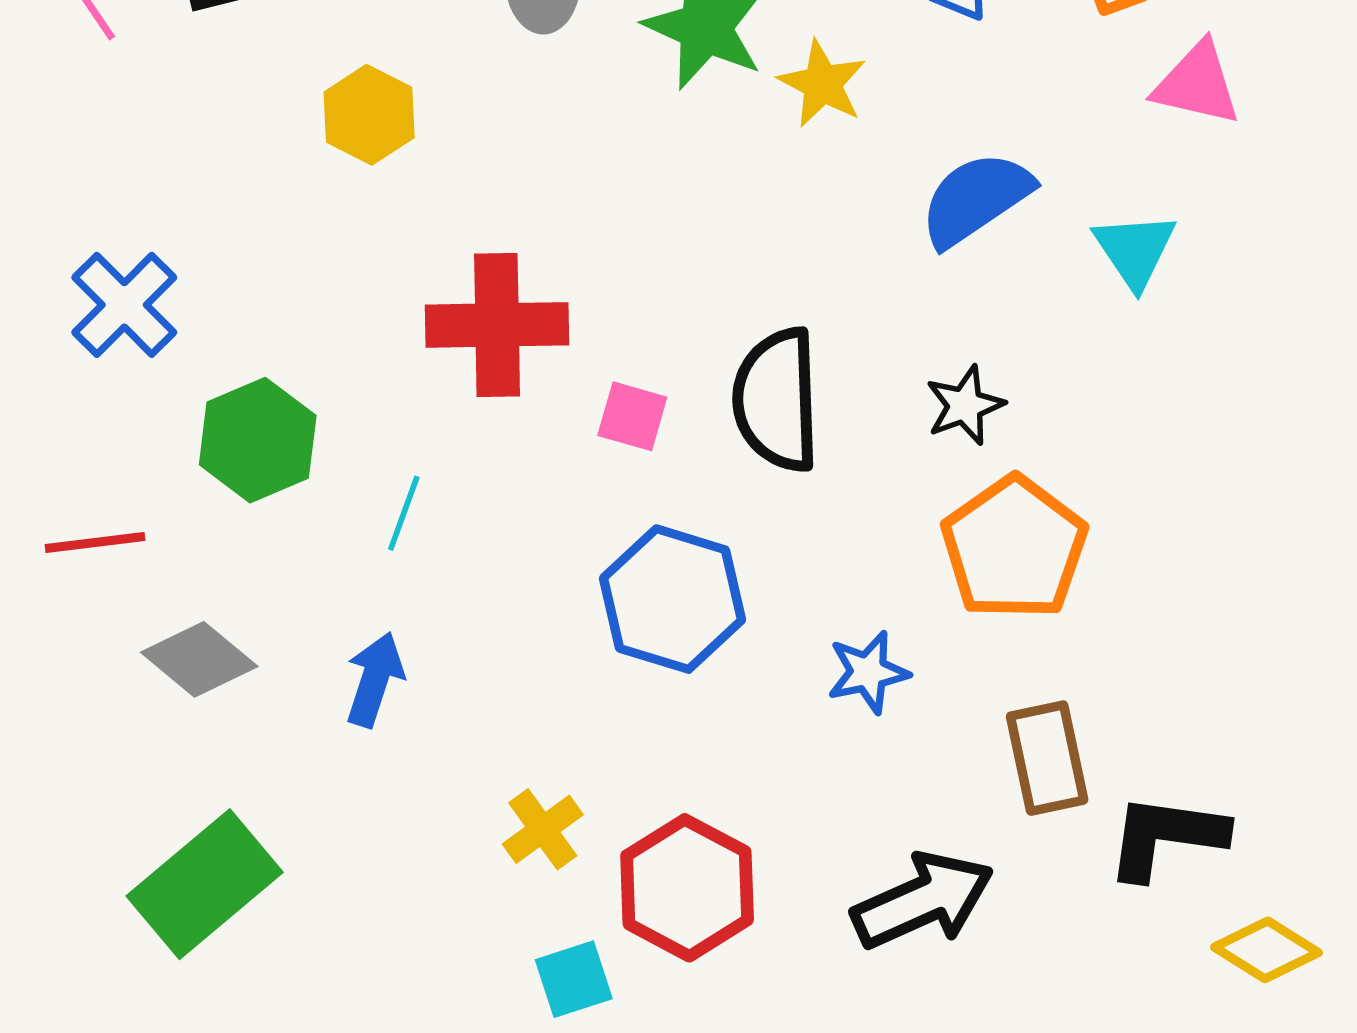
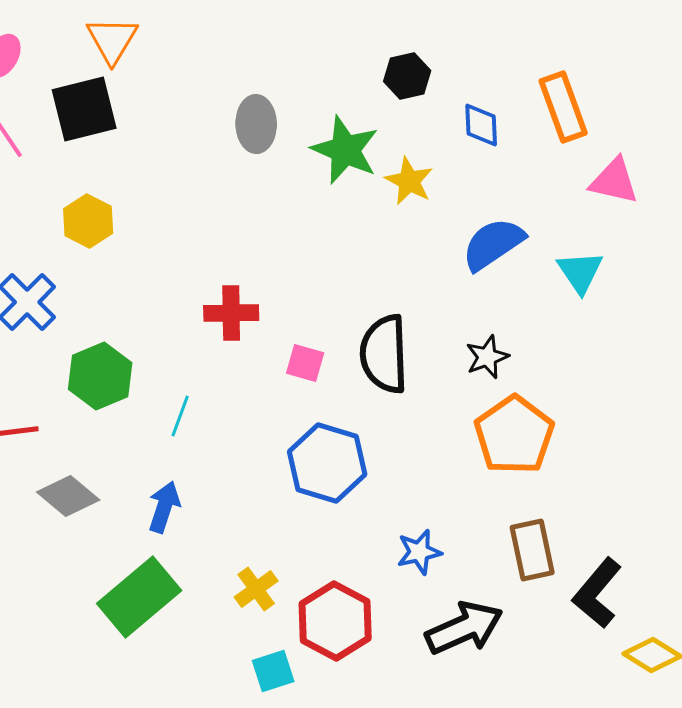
yellow hexagon: (369, 115) -> (88, 221), moved
red cross: (497, 325) -> (231, 313), size x0.7
blue star: (868, 672) -> (419, 552), moved
black L-shape: (1166, 837) -> (597, 593), turned -58
green rectangle: (205, 884) -> (139, 597), moved

